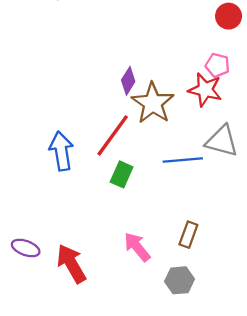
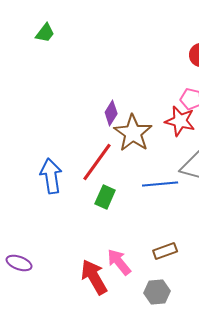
brown rectangle: (188, 235) -> (165, 251), turned 50
red arrow: (71, 264) -> (94, 277), moved

